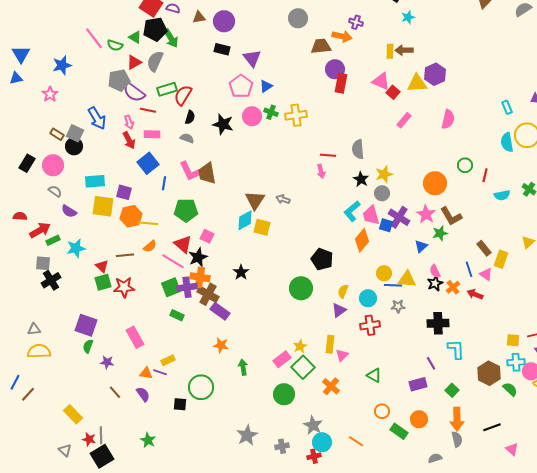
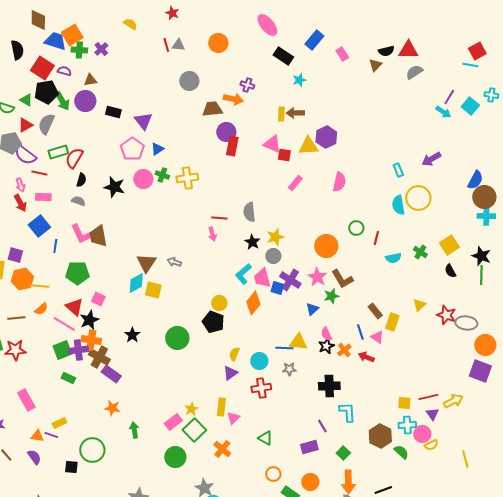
purple circle: (224, 21) -> (85, 101), moved
red square: (393, 92) -> (284, 155), turned -32
yellow circle: (384, 273) -> (219, 303), moved
green circle: (301, 288) -> (177, 338), moved

